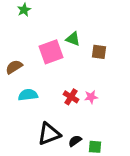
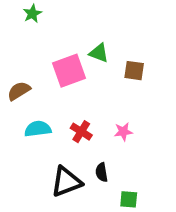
red cross: (71, 97) -> (81, 132), moved
black semicircle: (75, 141) -> (102, 172), moved, turned -64

